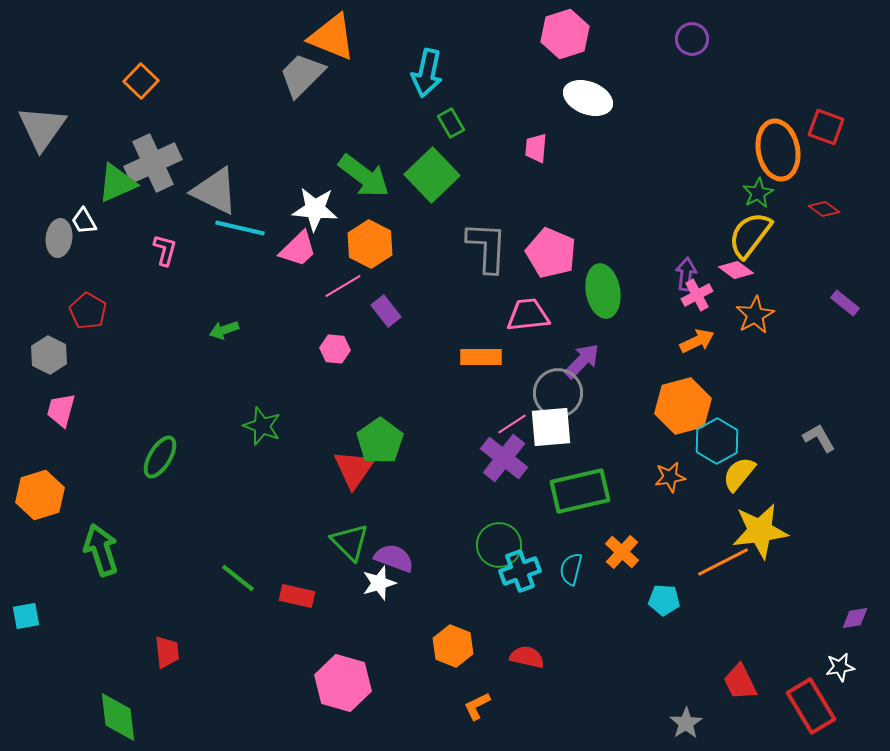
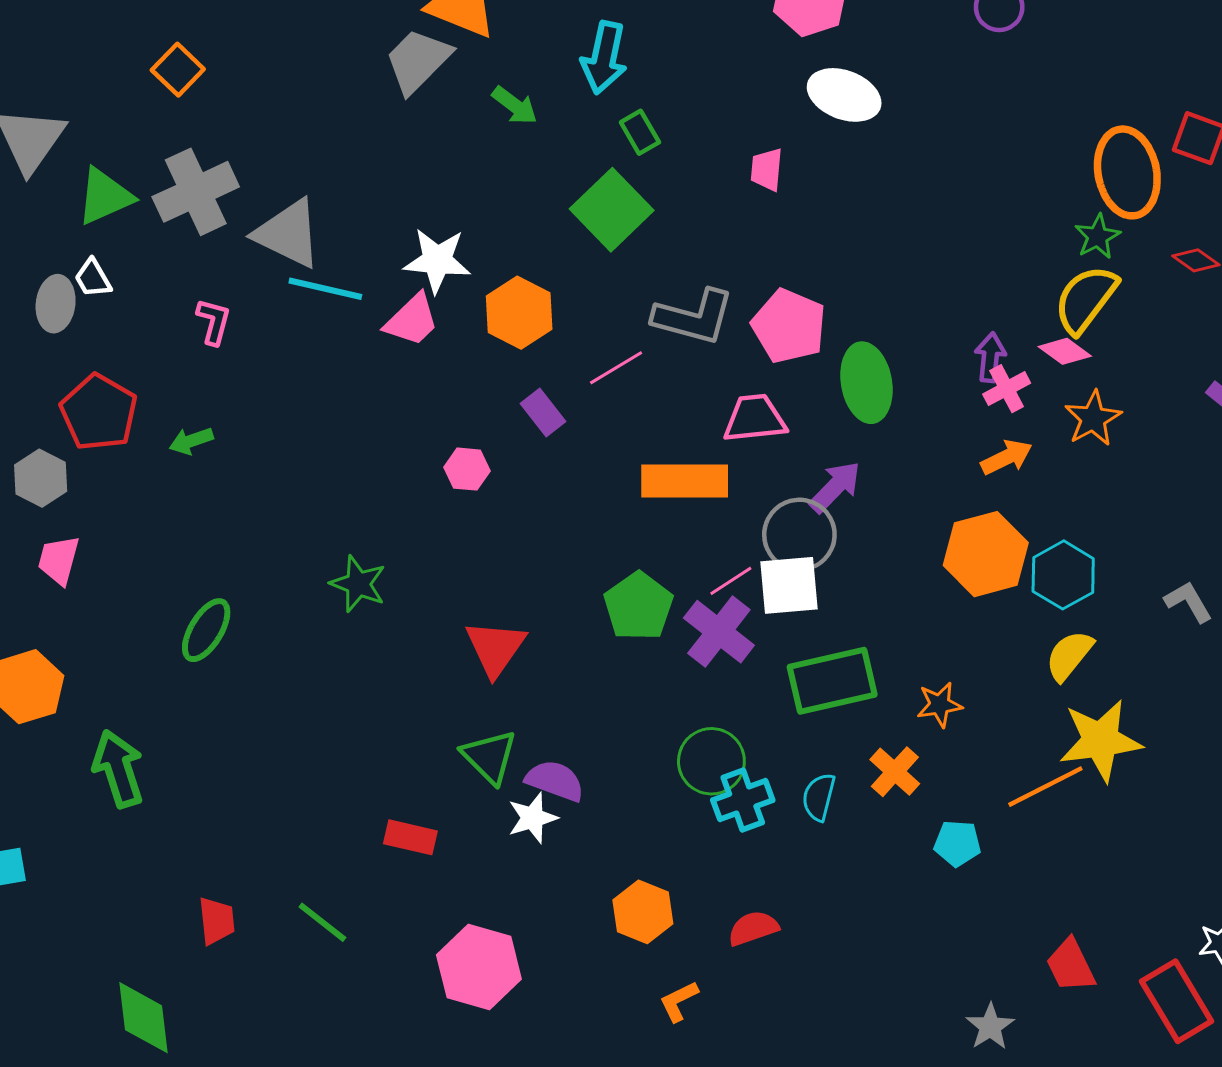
green arrow: (364, 176) -> (515, 105), moved, size x0.6
green triangle: (117, 183) -> (105, 196), moved
gray L-shape: (487, 247) -> (694, 317), turned 102
pink line: (343, 286) -> (616, 368), moved
red pentagon: (88, 311) -> (99, 412), size x1.4
green arrow: (224, 330) -> (191, 441), moved
orange rectangle: (481, 357) -> (685, 481), size x1.4
green pentagon: (380, 441) -> (638, 606), moved
cyan hexagon: (717, 441) -> (1063, 575), moved
orange star: (670, 477) -> (940, 705), moved
green line: (238, 578) -> (322, 922), moved
red semicircle: (527, 657) -> (753, 928), turned -32

